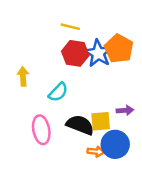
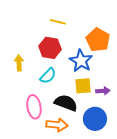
red hexagon: (75, 53) -> (50, 48), moved
blue star: (98, 53) -> (81, 61), moved
yellow square: (101, 121) -> (83, 86), moved
orange arrow: (96, 152) -> (57, 125), moved, size x1.5

